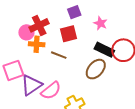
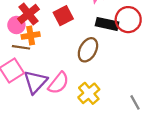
brown line: (59, 55) -> (21, 47), moved
brown ellipse: (96, 69) -> (88, 50), moved

